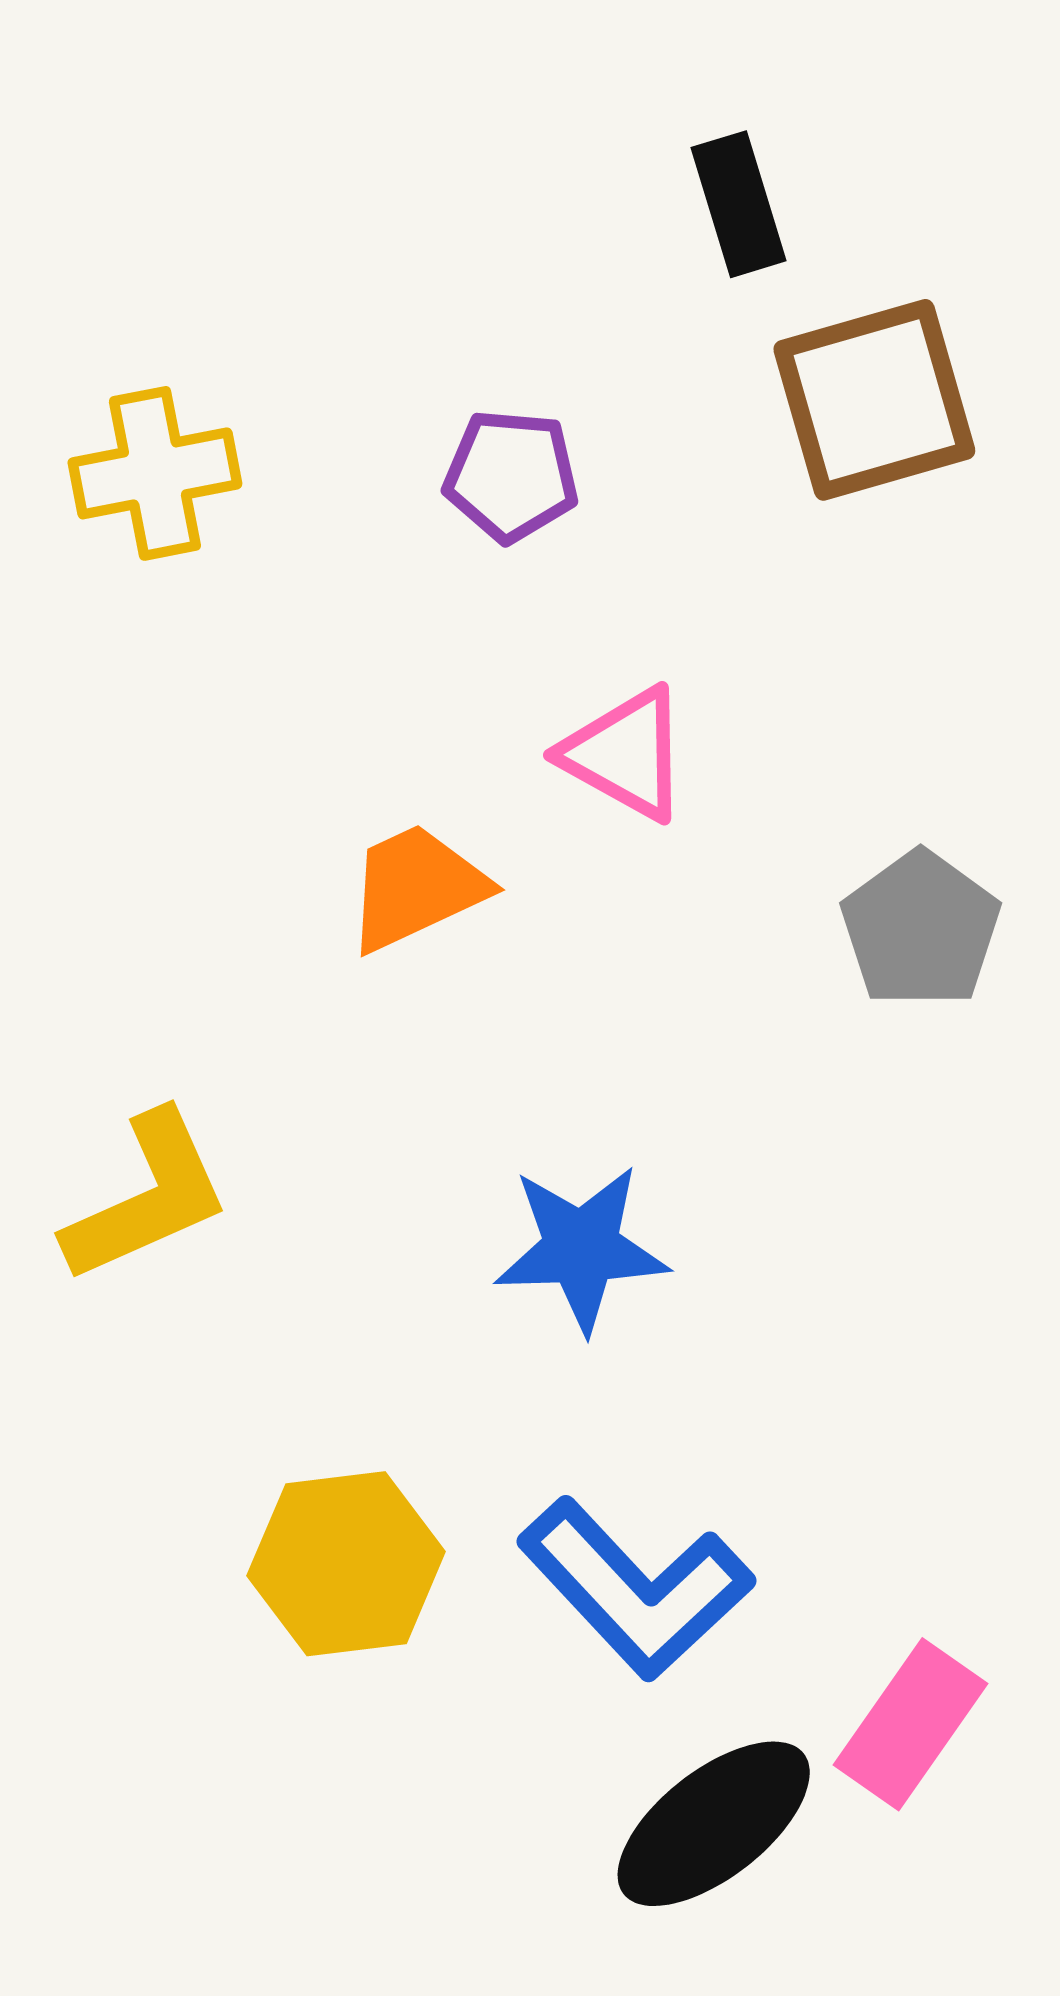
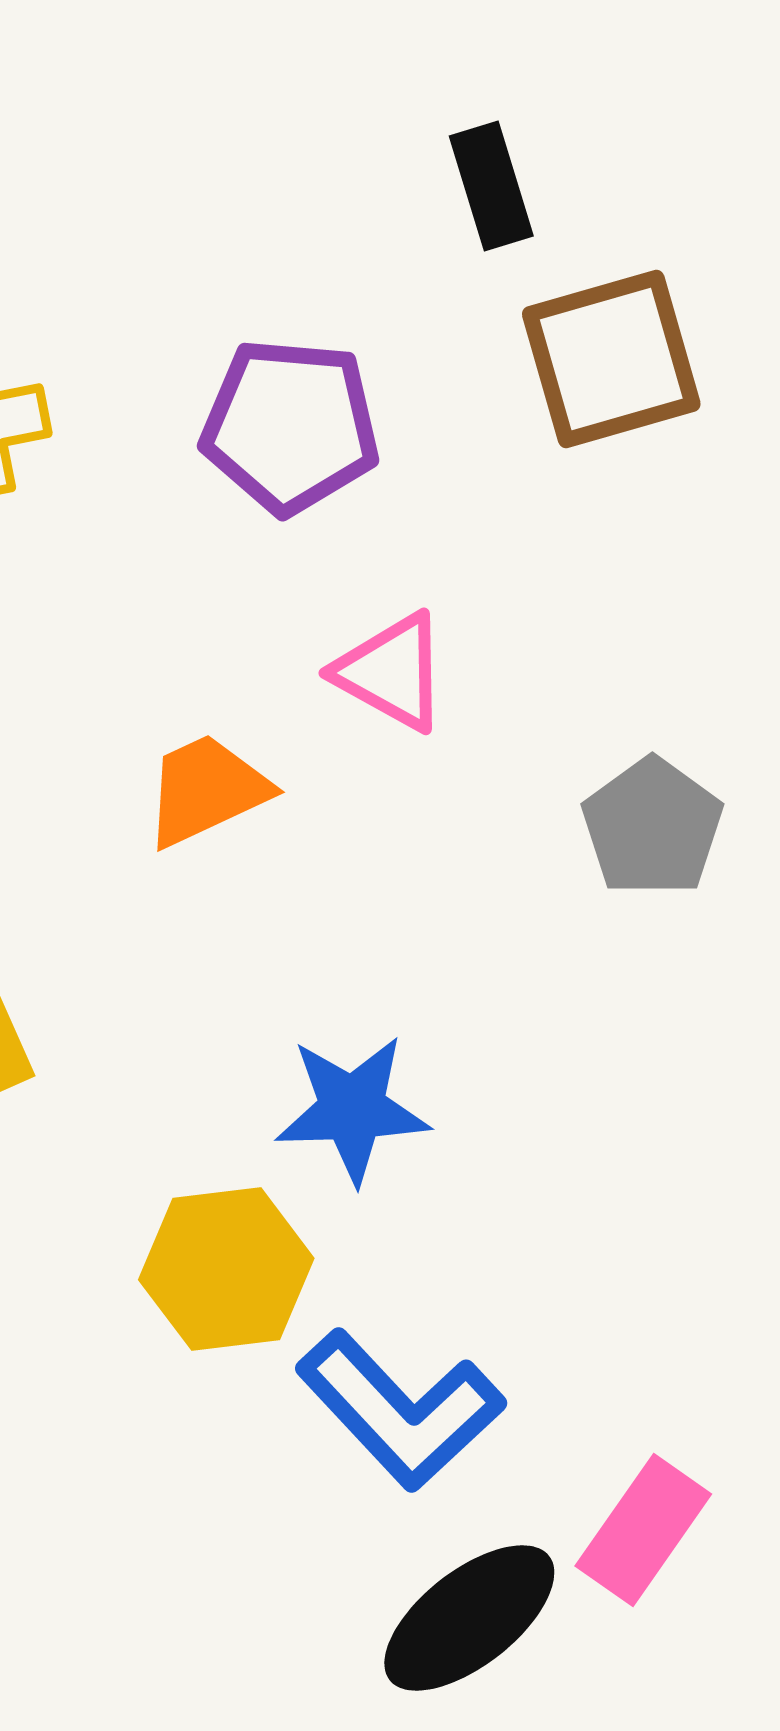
purple pentagon: (511, 476) -> (290, 426), size x1.5
yellow hexagon: (346, 1564) -> (226, 1269), moved

